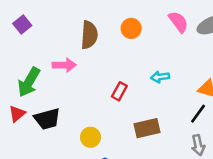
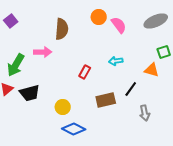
pink semicircle: (178, 22) -> (119, 25), moved
orange circle: (131, 28) -> (99, 17), moved
black line: (198, 114) -> (131, 89), moved

